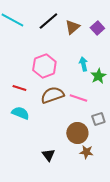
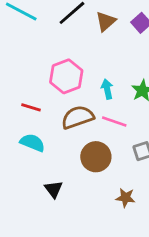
cyan arrow: (83, 64) -> (107, 89), moved
brown circle: (77, 133) -> (96, 157), moved
black triangle: (48, 155) -> (54, 189), moved

